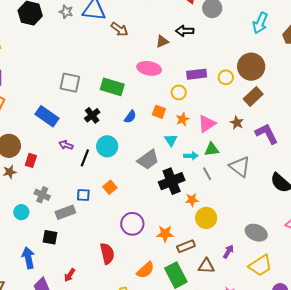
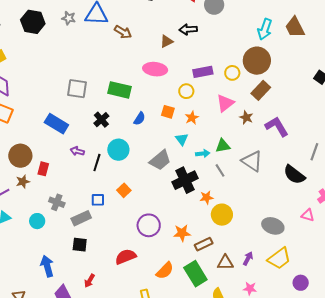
cyan arrow: (260, 23) -> (265, 29), moved
pink triangle: (207, 124) -> (225, 103), moved
black square: (50, 237) -> (80, 245), moved
purple arrow: (228, 252) -> (248, 258), moved
red semicircle: (107, 254) -> (126, 257), turned -95

